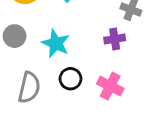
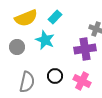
purple cross: (115, 39) -> (85, 49), size x1.5
cyan star: (56, 43) -> (45, 40), moved

